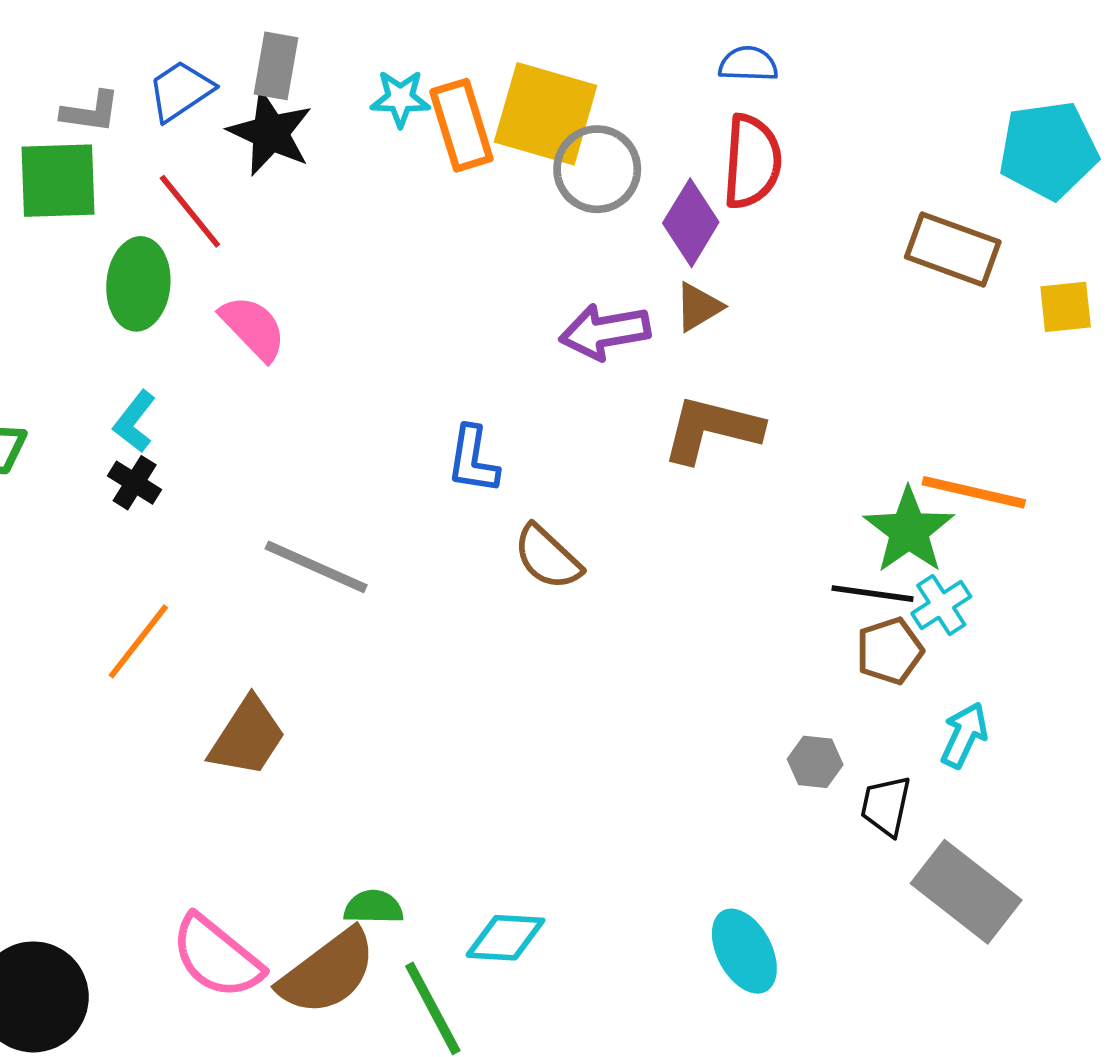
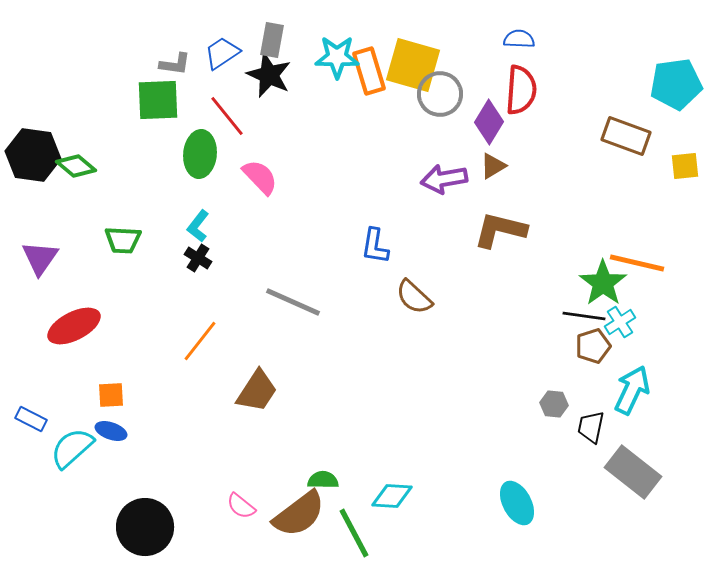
cyan star: (400, 98) -> (337, 57), size x1.4
cyan arrow: (964, 735) -> (632, 390), size x1.4
pink semicircle: (217, 957) -> (241, 506), size x0.6

